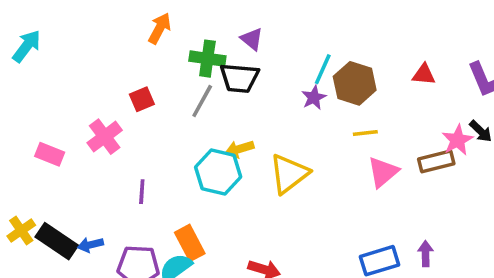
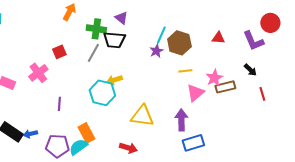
pink star: (458, 140) -> (214, 78), moved
yellow triangle: (289, 174) -> (142, 116), moved, turned 45
purple arrow: (426, 254) -> (181, 120), moved, size x1.5

